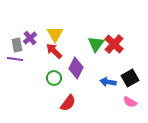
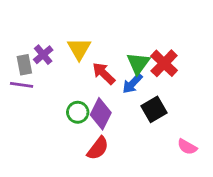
red arrow: (54, 51) -> (104, 73), moved
purple diamond: (76, 68) -> (101, 114), moved
black square: (130, 78) -> (154, 109), moved
blue arrow: (108, 82) -> (132, 83), moved, turned -56

